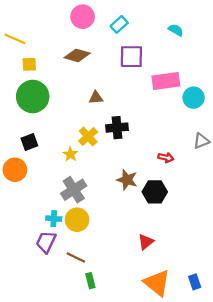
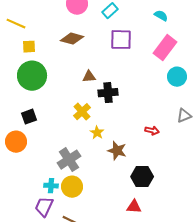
pink rectangle: (166, 81) -> (165, 48), moved, turned -45
black cross: (117, 128) -> (108, 93), moved
yellow star: (70, 154) -> (97, 133), moved
black hexagon: (155, 192) -> (142, 177), moved
red triangle: (146, 242) -> (134, 207), turned 42

